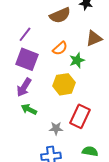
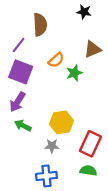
brown semicircle: (60, 15) -> (40, 25), moved, turned -70
yellow hexagon: (64, 84) -> (61, 122), moved
red rectangle: (80, 116) -> (90, 144), moved

